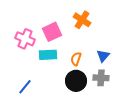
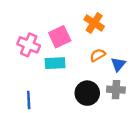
orange semicircle: (76, 59) -> (98, 55), moved, turned 40
blue line: (25, 87) -> (29, 100), turned -42

